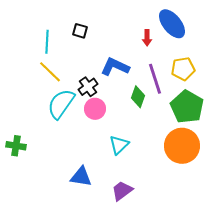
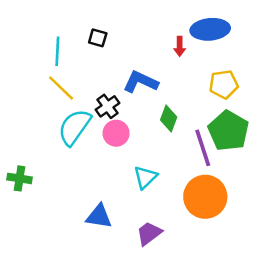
blue ellipse: (172, 24) -> (210, 29), turned -56
purple line: (155, 79) -> (203, 148), moved
orange circle: (182, 146) -> (205, 197), moved

